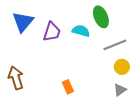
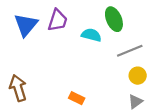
purple trapezoid: (52, 32) -> (58, 20), moved
orange rectangle: (68, 87) -> (77, 98), turned -40

